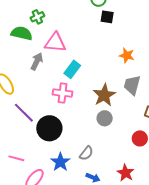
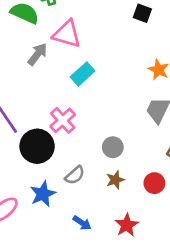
pink cross: (63, 93) -> (63, 120), moved, turned 30
brown star: (104, 95) -> (115, 180), moved, size x0.6
gray semicircle: (86, 153) -> (75, 175), moved

